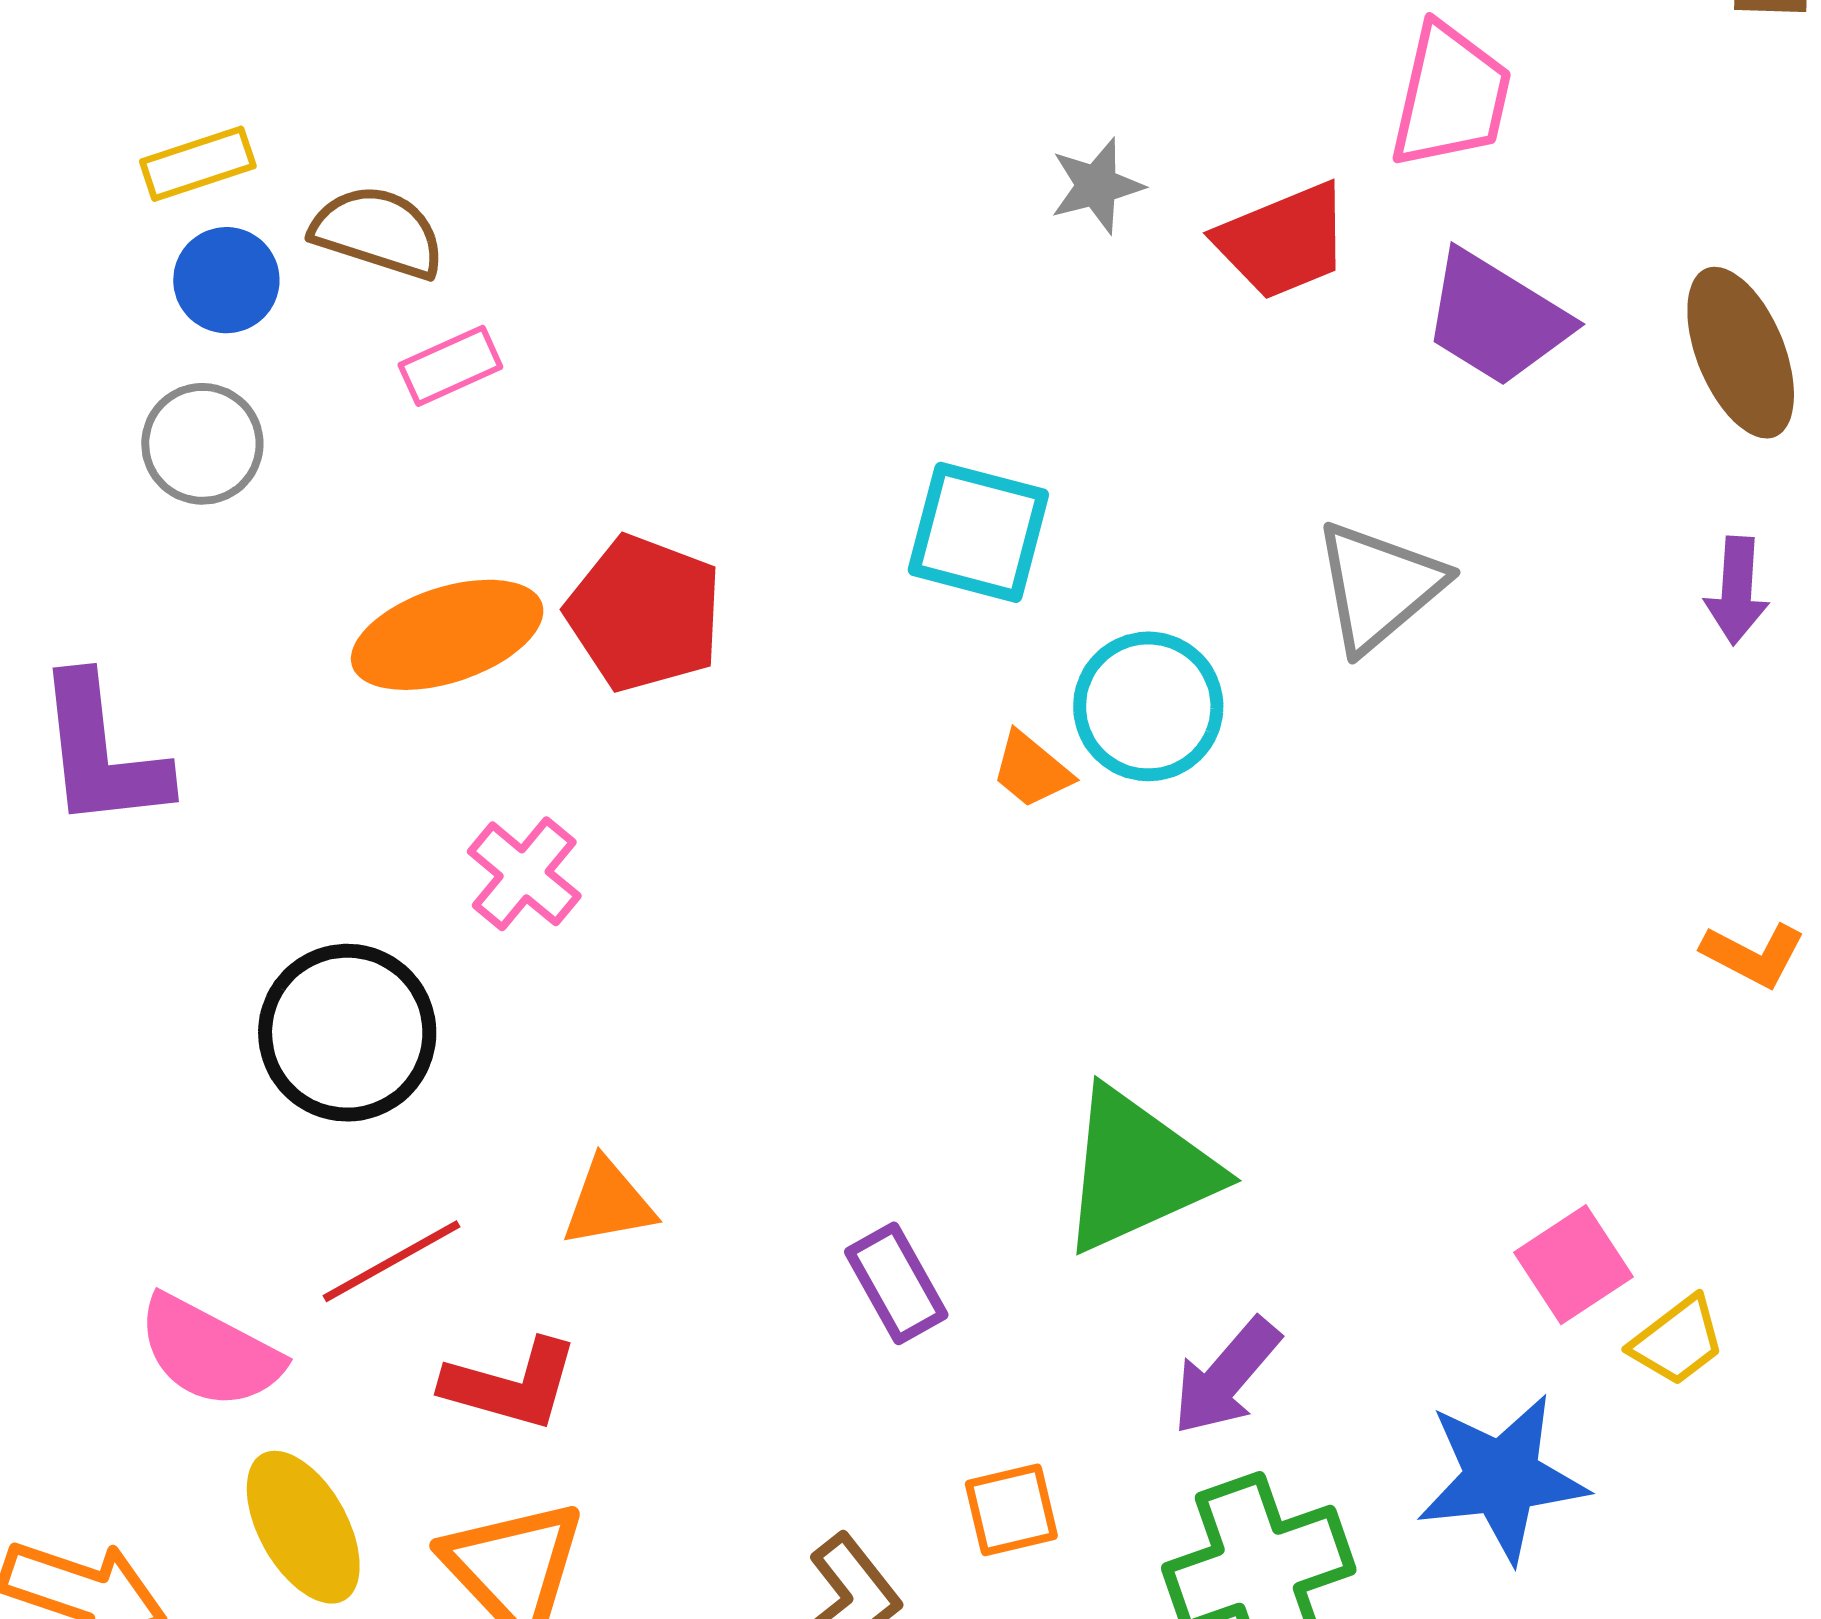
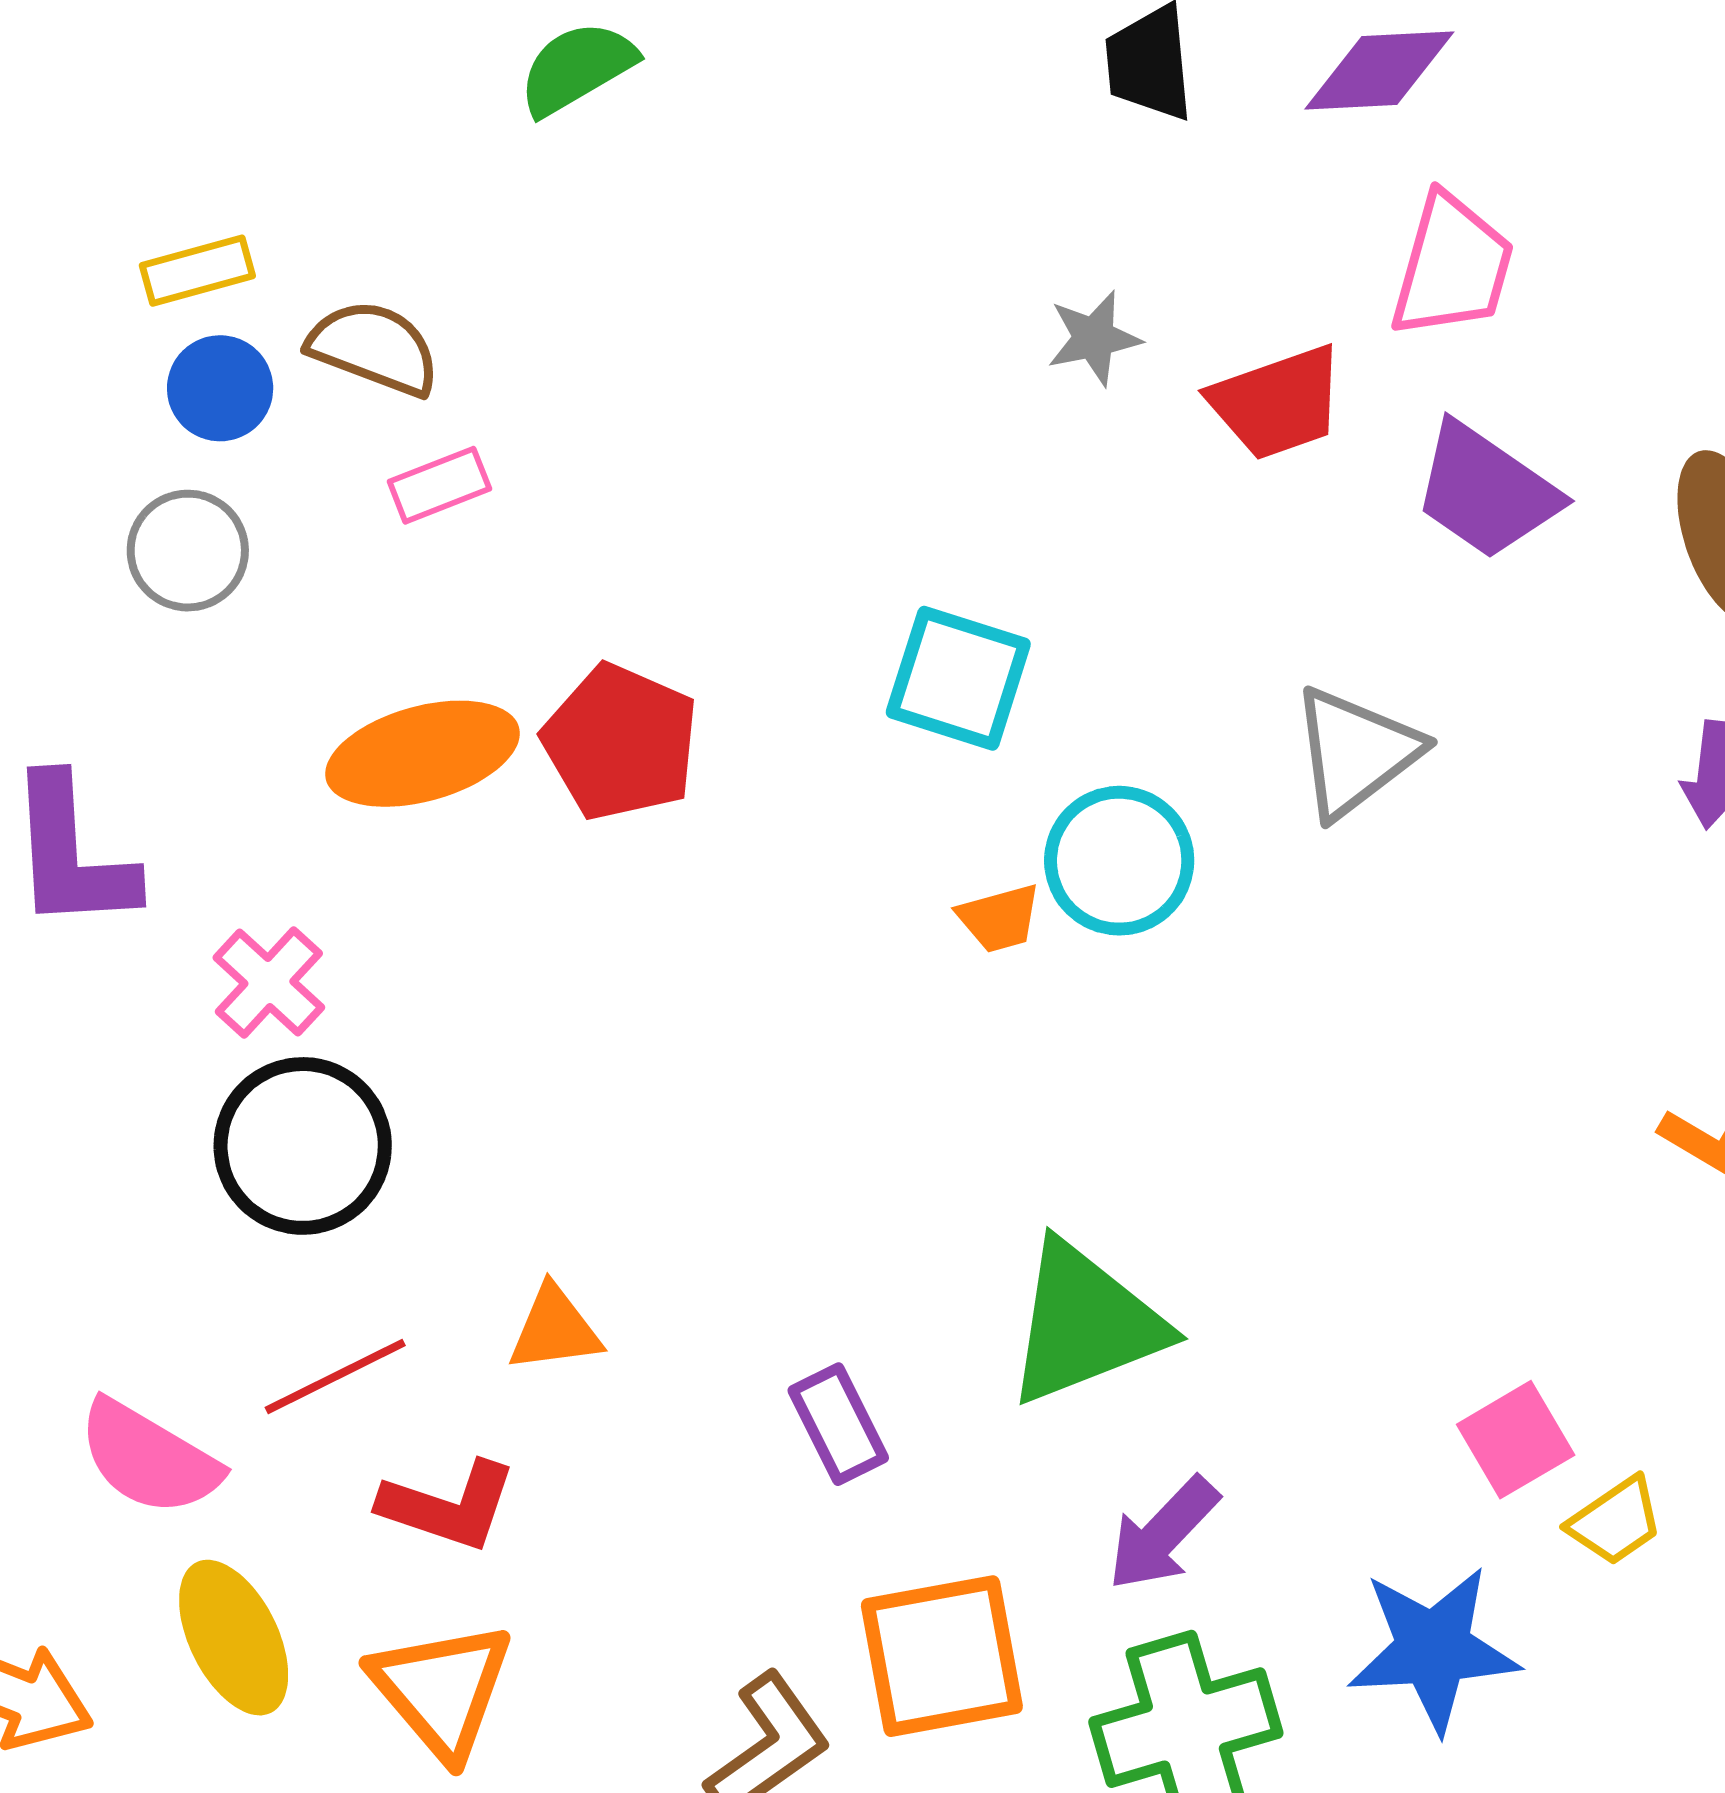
orange trapezoid: (1031, 770) -> (999, 918), turned -58
pink cross: (524, 874) -> (269, 983), moved
orange square: (1011, 1510) -> (942, 1656), size x1.8

